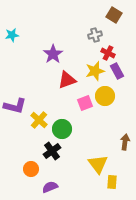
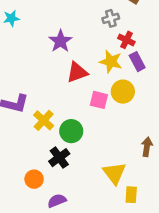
yellow star: (95, 71) -> (111, 62), turned 30
pink square: (85, 103) -> (99, 100), turned 35

